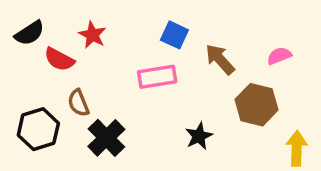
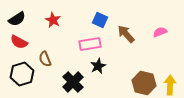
red semicircle: (59, 59) -> (19, 42), moved
brown hexagon: (257, 105) -> (144, 83), moved
black star: (199, 136) -> (98, 66), moved
black cross: (106, 138) -> (73, 82), moved

